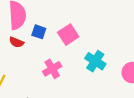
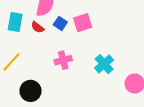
pink square: (68, 35) -> (83, 23), moved

